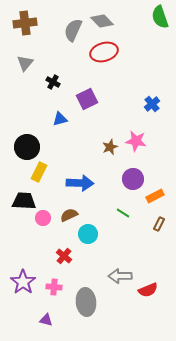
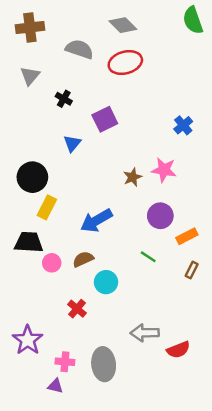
gray semicircle: (73, 30) -> (79, 49), moved, turned 85
blue triangle: (60, 119) -> (72, 143), turned -35
blue arrow: (80, 183) -> (96, 221), turned 148
pink cross: (54, 287) -> (65, 362), moved

